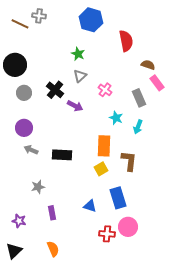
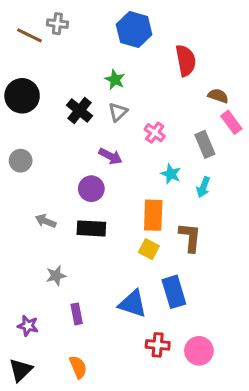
black cross: (55, 90) -> (80, 111), moved
gray circle: (24, 93) -> (21, 161), moved
purple circle: (24, 128) -> (91, 189), moved
yellow square: (101, 169) -> (149, 249), turned -32
blue triangle: (90, 206) -> (133, 304), size x1.5
pink circle: (128, 227) -> (199, 351), moved

